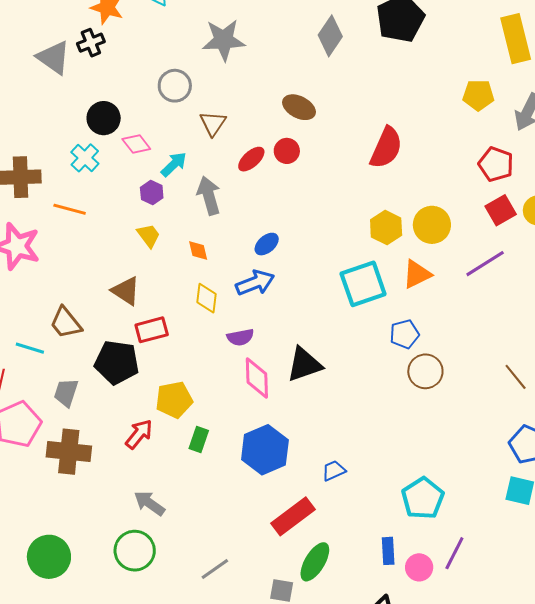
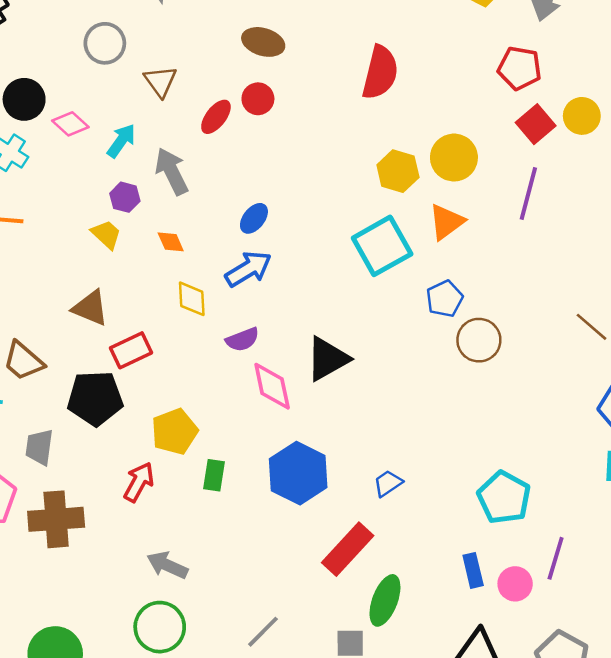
purple hexagon: (152, 193) -> (125, 197), moved
purple line: (485, 264) -> (528, 194), turned -33

